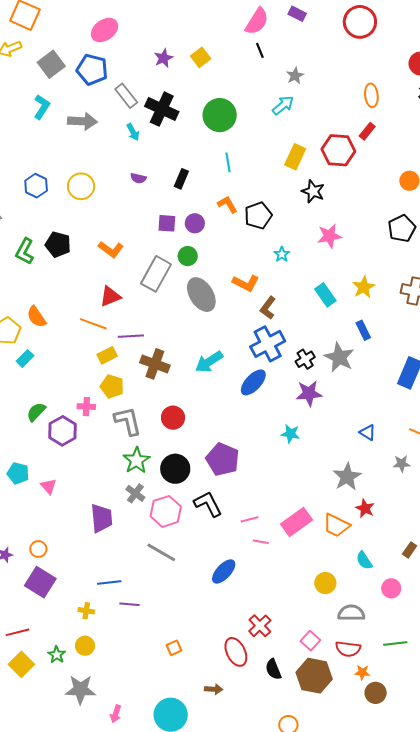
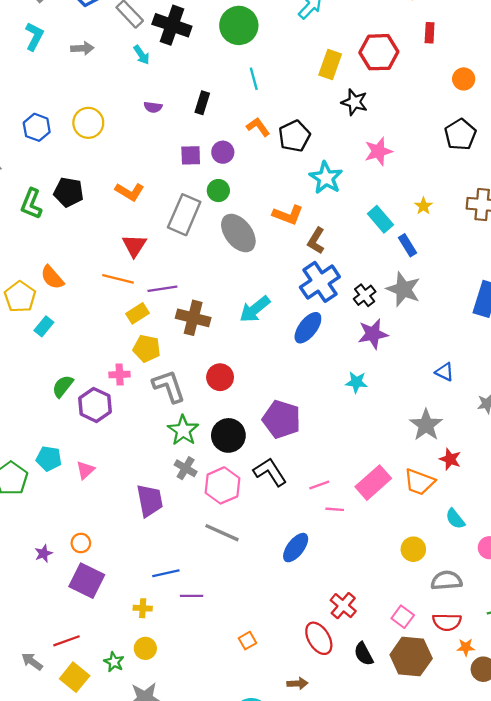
gray arrow: (82, 121) -> (82, 48), size x0.7
red rectangle: (367, 131) -> (430, 33), moved, turned -30
cyan star: (282, 254) -> (326, 178), size x1.8
yellow star: (364, 287) -> (423, 206), size x0.7
red triangle: (110, 296) -> (134, 246), turned -30
blue rectangle: (363, 330) -> (408, 245), moved
pink triangle: (49, 486) -> (85, 470), turned 36

